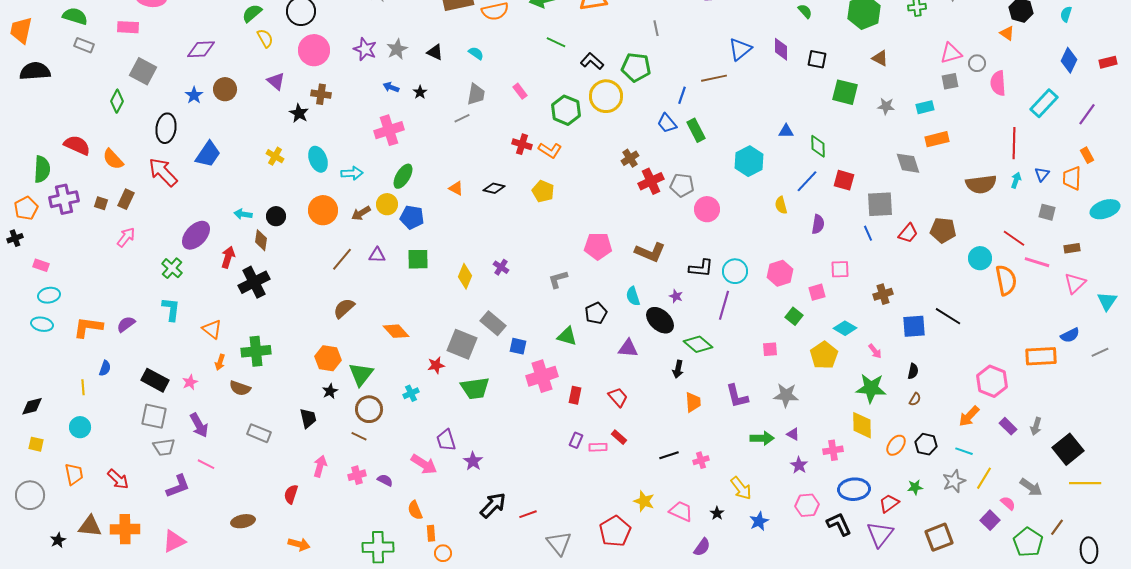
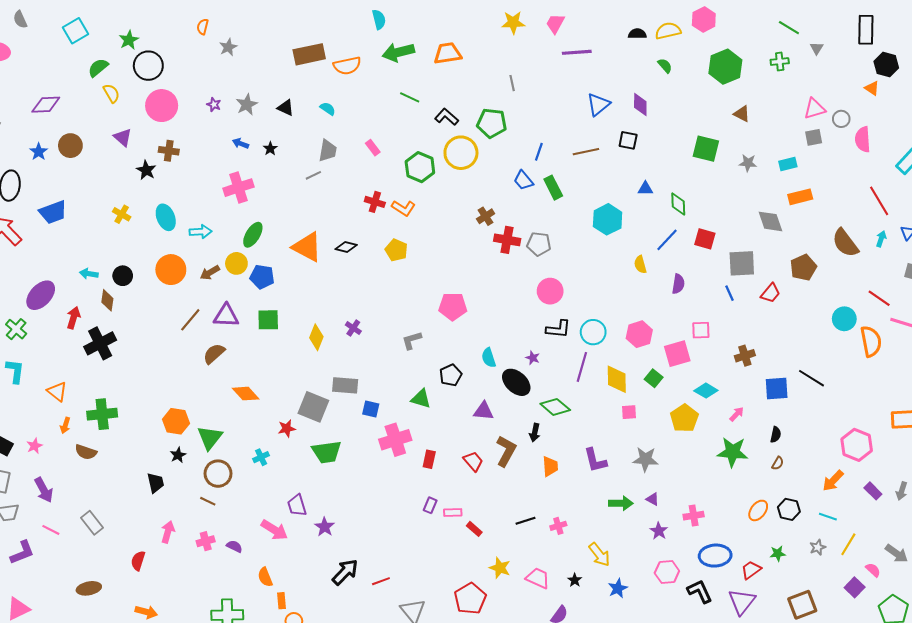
purple star: (365, 49) -> (214, 105), size x0.6
black square: (817, 59) -> (628, 140), moved
brown line: (714, 78) -> (586, 152), moved
red line: (1014, 143) -> (879, 201), turned -32
blue trapezoid: (208, 154) -> (53, 212), turned 36
red cross: (651, 181) -> (507, 240), turned 35
brown semicircle: (981, 184) -> (845, 243), turned 60
orange triangle: (456, 188) -> (307, 247), size x2.0
pink circle: (707, 209) -> (550, 291), moved
brown pentagon: (943, 230) -> (803, 268), moved, turned -30
brown L-shape: (650, 252) -> (506, 451), moved, turned -84
purple triangle: (377, 255) -> (226, 316), size x1.5
pink square: (817, 292) -> (677, 354), size x1.5
brown semicircle: (344, 308) -> (214, 354), moved
gray rectangle: (493, 323) -> (345, 385), turned -35
pink arrow: (875, 351) -> (737, 414), turned -98
yellow diamond: (862, 425) -> (617, 379), moved
gray rectangle: (259, 433) -> (92, 523), moved, turned 30
red rectangle: (619, 437) -> (474, 529), moved
gray star: (954, 481) -> (818, 547), size x0.7

